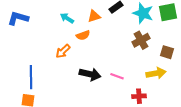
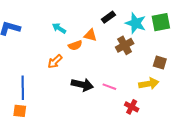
orange triangle: (94, 16) -> (90, 35), moved, turned 32
brown cross: (141, 40) -> (125, 45), moved
red cross: (139, 96) -> (132, 107), turned 32

